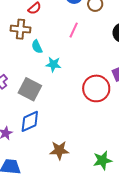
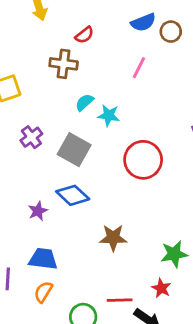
cyan semicircle: (37, 47) -> (84, 102), moved, turned 72
red circle: (96, 88) -> (143, 160), moved
blue diamond: (30, 121) -> (73, 195), turned 65

